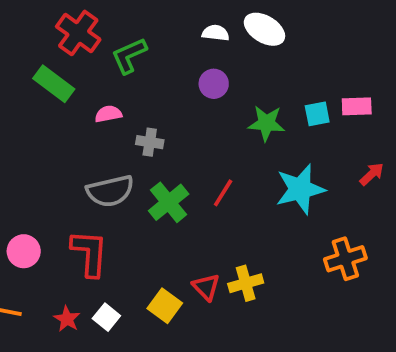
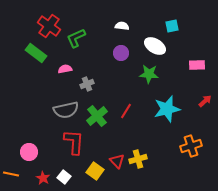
white ellipse: (264, 29) -> (155, 46), moved
cyan square: (317, 114) -> (172, 26), moved
gray cross: (150, 142) -> (87, 84), turned -32
pink circle: (24, 251) -> (29, 152), moved
red L-shape: (90, 253) -> (74, 142), moved

